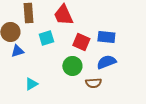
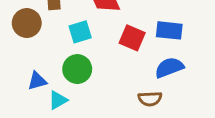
blue triangle: (17, 51) -> (37, 81), moved
green circle: (72, 66) -> (77, 69), moved

